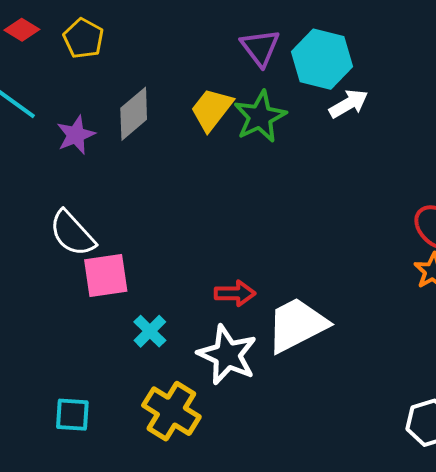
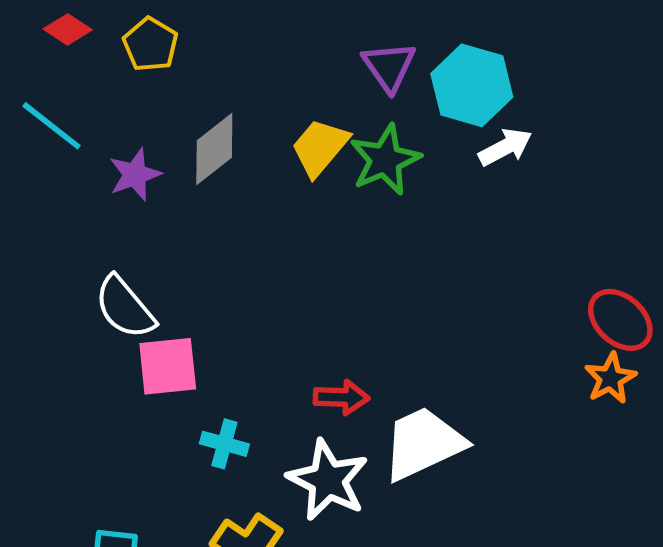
cyan cross: (150, 331) -> (224, 444), turned -32

